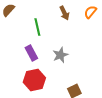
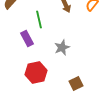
purple rectangle: (31, 53) -> (27, 38), moved

